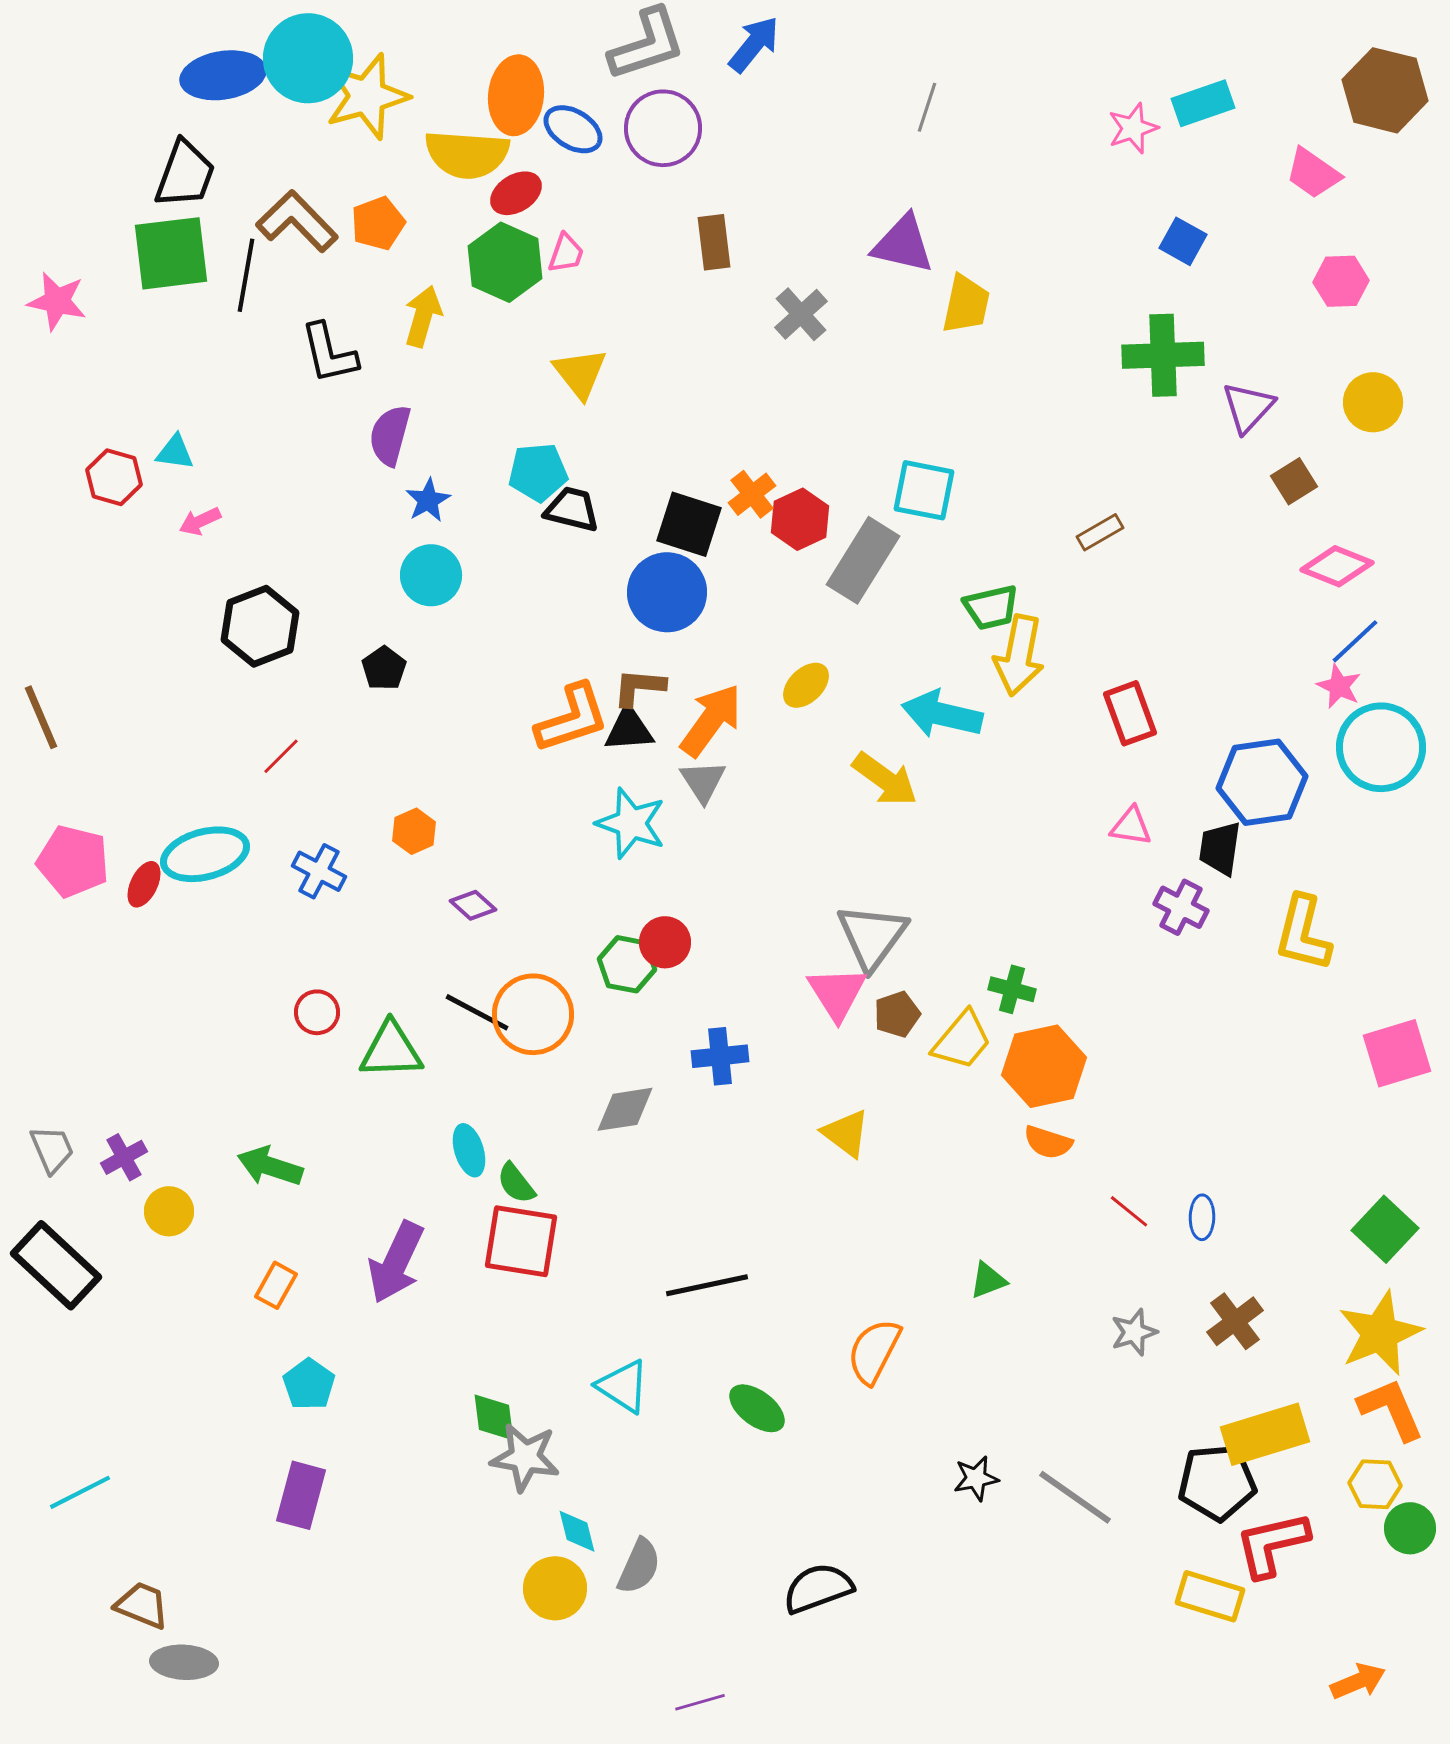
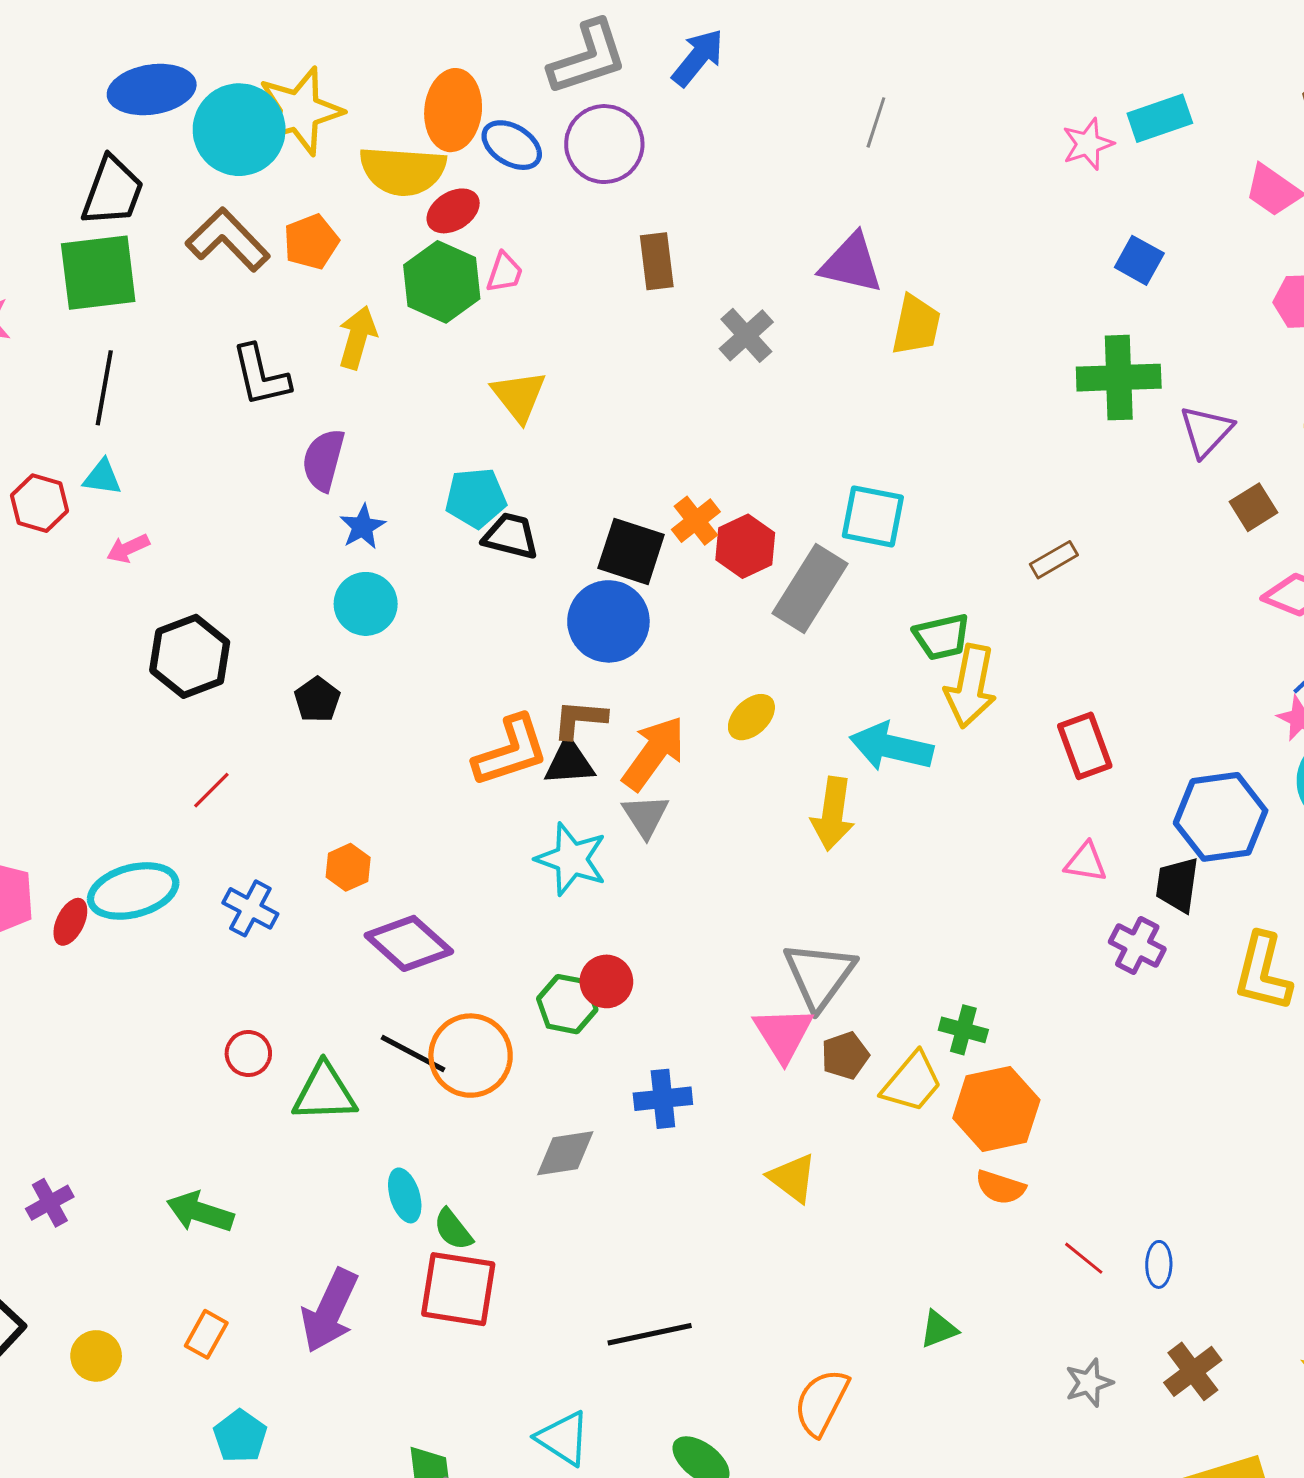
cyan circle: (308, 58) -> (239, 130), moved
black line: (246, 275) -> (104, 388), moved
yellow arrow: (885, 779) -> (833, 814), turned 62
purple diamond: (473, 905) -> (409, 943), size x1.8
yellow circle: (169, 1211) -> (96, 1356), moved

